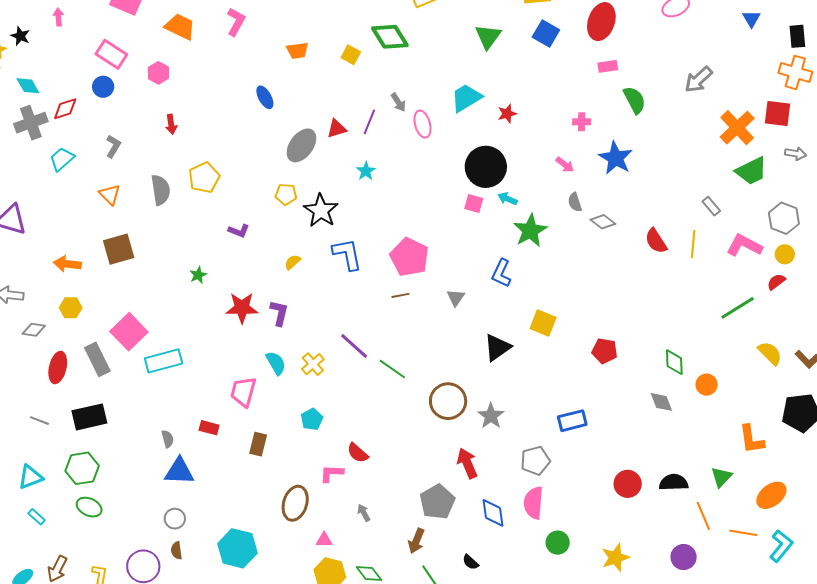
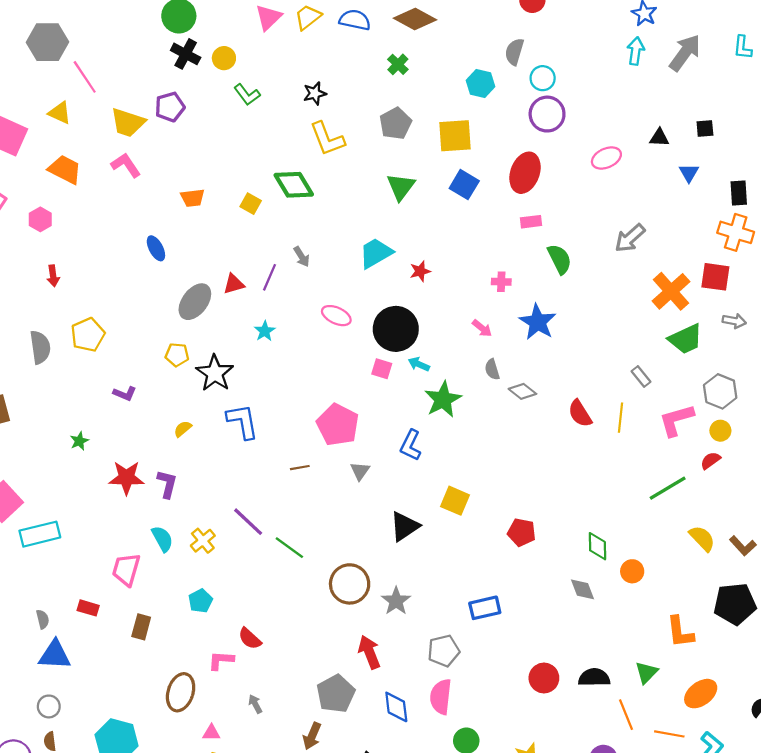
pink L-shape: (236, 22) -> (126, 165), turned -64
pink ellipse: (423, 124) -> (336, 316), moved, turned -52
pink L-shape: (744, 245) -> (676, 420), turned -45
pink pentagon: (409, 257) -> (338, 425), moved

